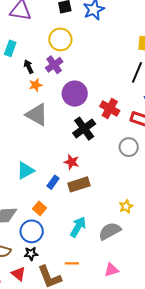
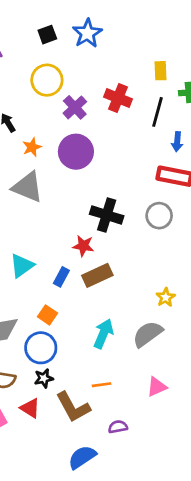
purple cross: (54, 65) -> (75, 107), moved
orange star: (36, 85) -> (32, 147), moved
red cross: (110, 108) -> (118, 98), moved
black cross: (84, 129) -> (107, 215), moved, turned -30

